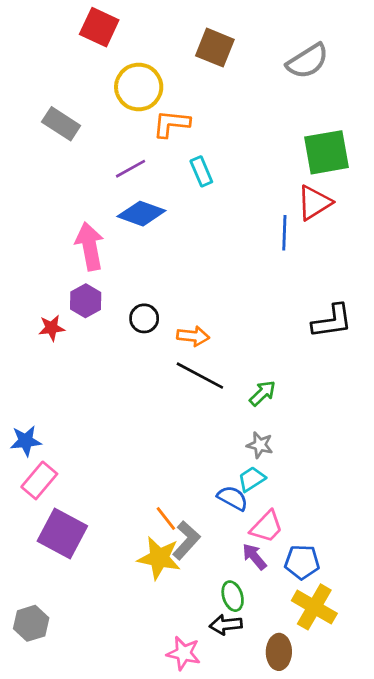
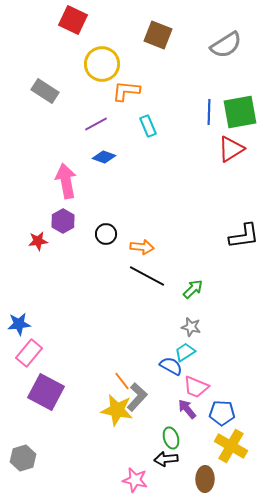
blue diamond: (141, 214) -> (104, 157), size x0.7
blue line: (284, 233) -> (209, 112), moved
pink trapezoid: (267, 527) -> (196, 387), turned 68

